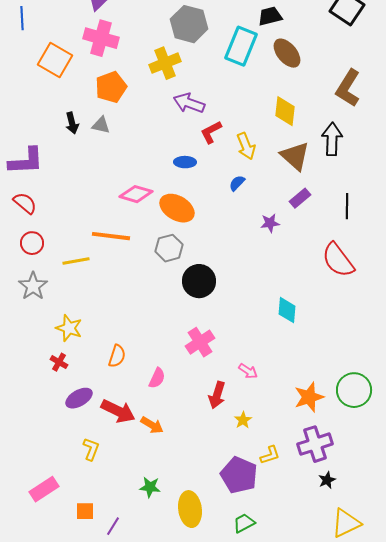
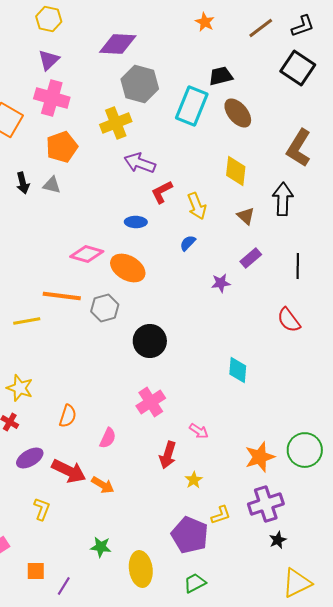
brown triangle: (295, 156) -> (246, 216), size x0.6
gray hexagon: (169, 248) -> (105, 308), moved
red semicircle: (338, 260) -> (289, 320), size x0.7

